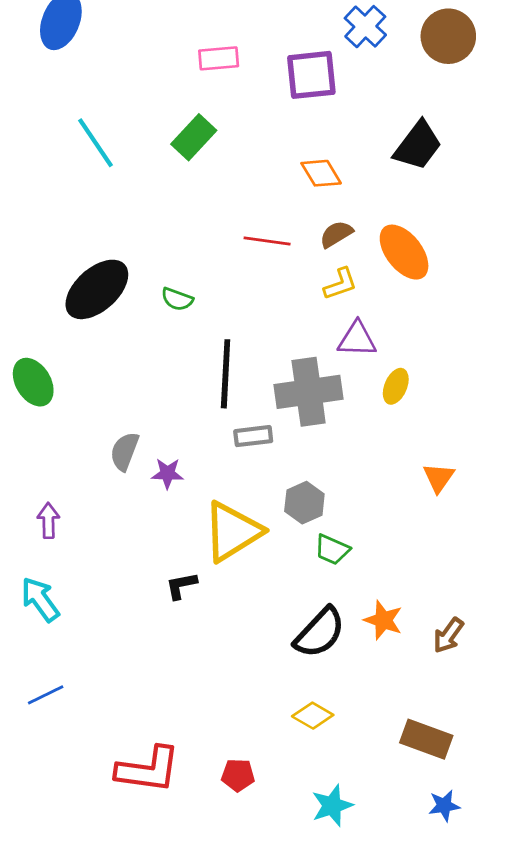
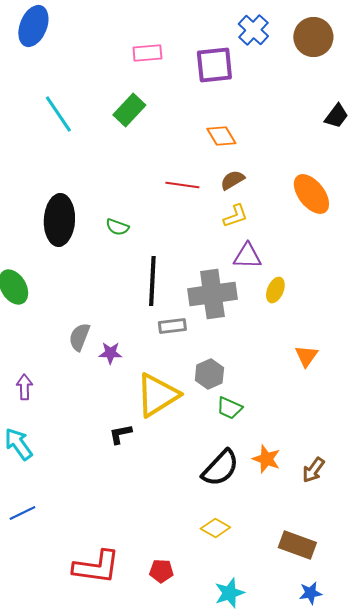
black trapezoid: (418, 146) -> (336, 116), moved, size x0.7
orange ellipse: (404, 252) -> (311, 194), moved
black ellipse: (97, 289) -> (59, 220), turned -45

